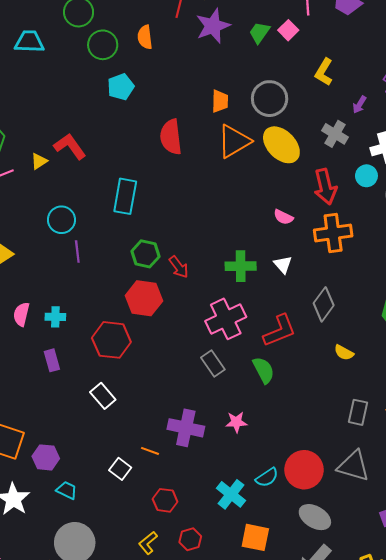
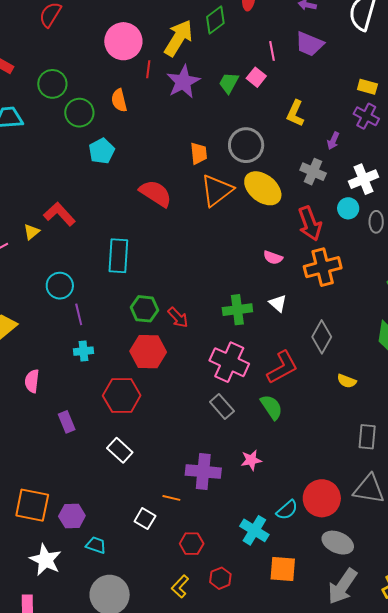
red semicircle: (171, 137) -> (156, 193), turned 136
cyan cross: (55, 317) -> (84, 351), moved
pink cross: (226, 319) -> (229, 362), turned -33

